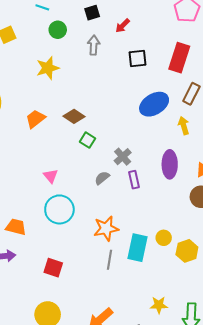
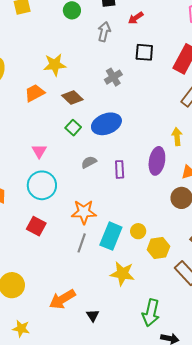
yellow star: (48, 68) -> (55, 65), moved
blue ellipse: (154, 104) -> (106, 124), moved
yellow arrow: (184, 126) -> (177, 137), moved
green square: (88, 140) -> (73, 128), moved
gray cross: (123, 157) -> (113, 77), moved
red square: (53, 268) -> (36, 226), moved
yellow star: (159, 305) -> (122, 274), moved, size x1.4

